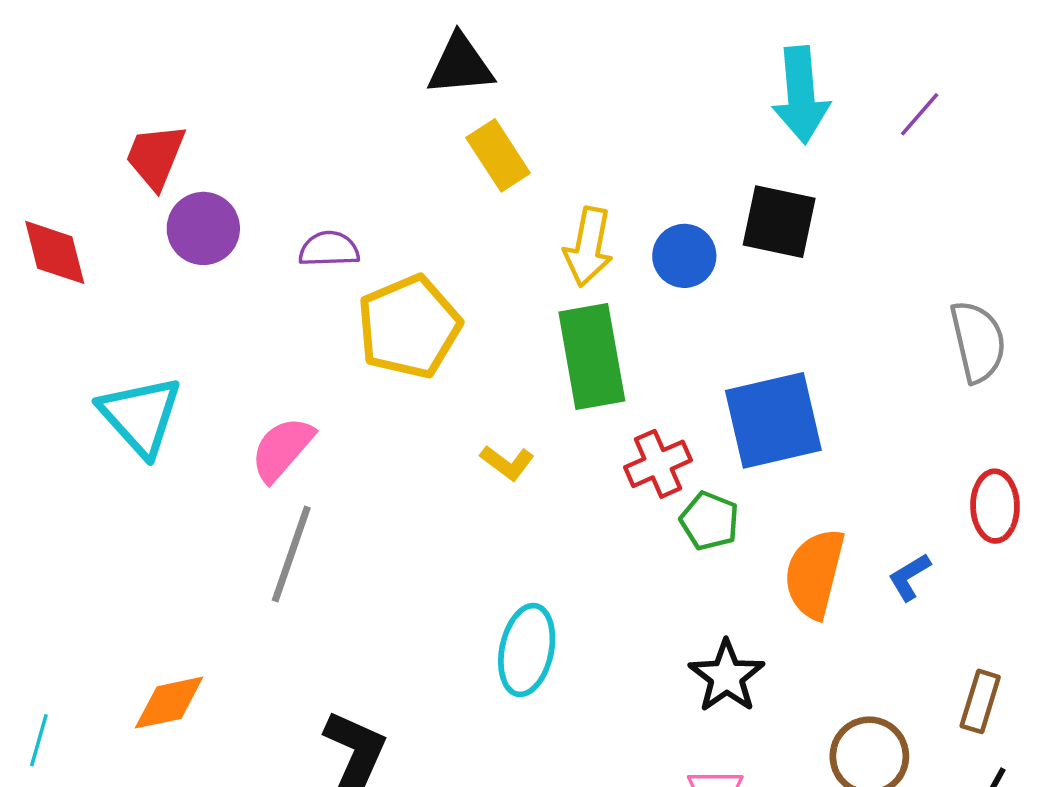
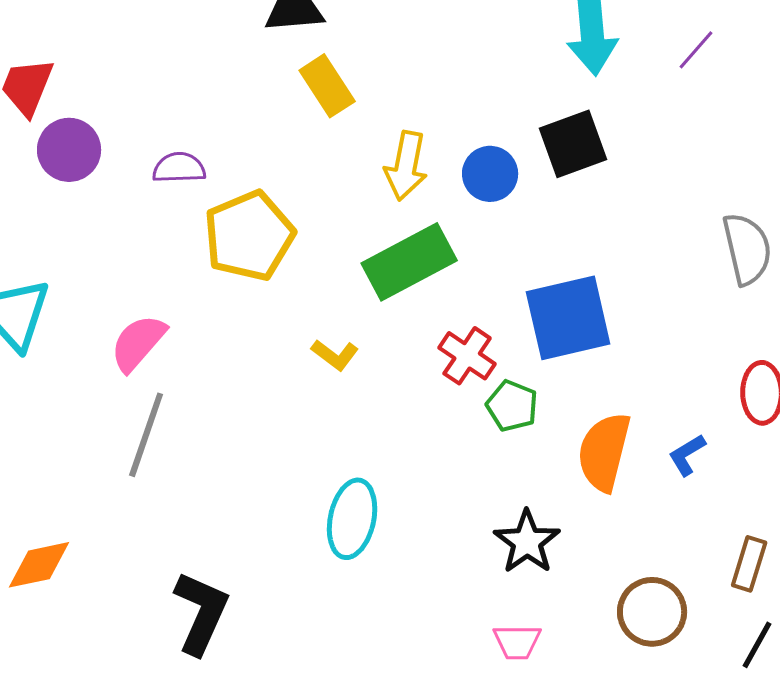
black square: (779, 222) -> (573, 144), turned -32
green rectangle: (592, 356) -> (409, 262), turned 72
red cross: (658, 464) -> (467, 356), turned -32

